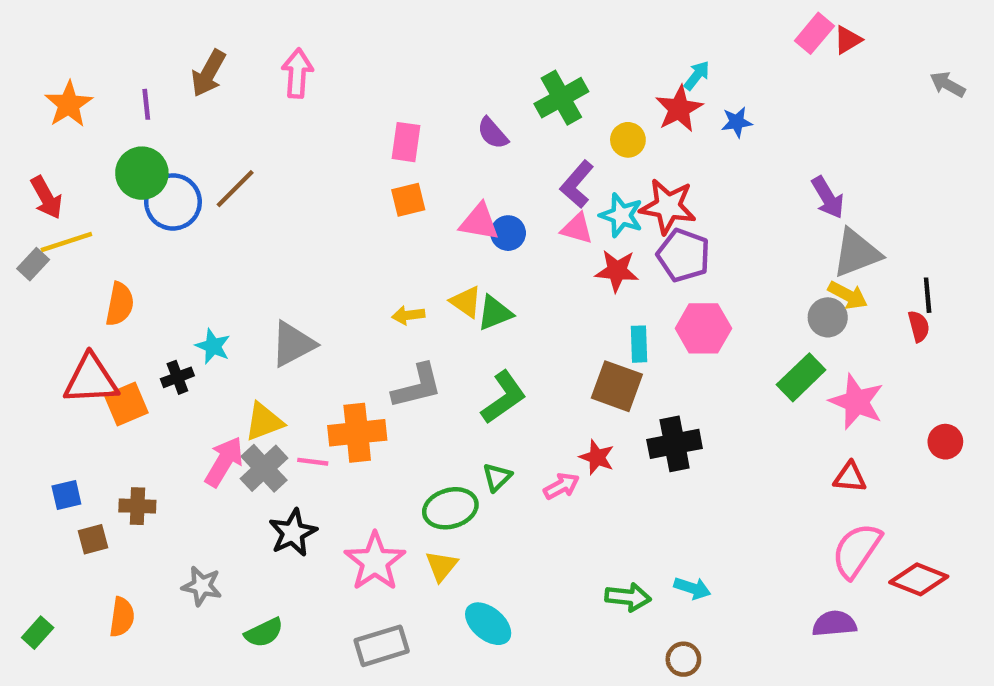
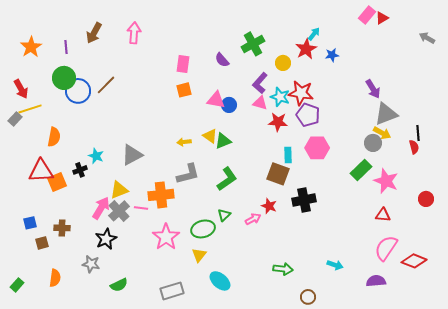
black star: (293, 533) -> (106, 239), moved
pink star: (375, 562) -> (166, 237), moved
cyan arrow: (692, 588) -> (335, 265), moved

